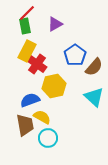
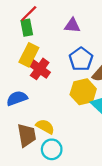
purple triangle: (55, 24) -> (72, 25), moved, turned 35
yellow hexagon: (54, 86) -> (83, 92), moved
blue semicircle: (30, 100) -> (17, 98), moved

